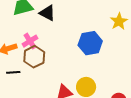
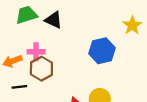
pink cross: (30, 41) -> (36, 52), turned 35

